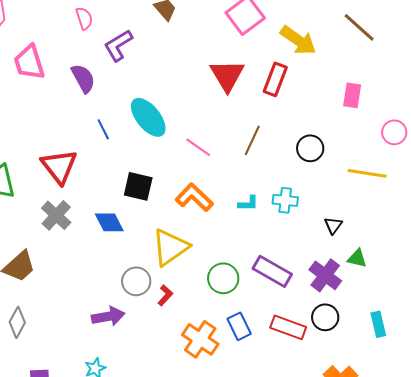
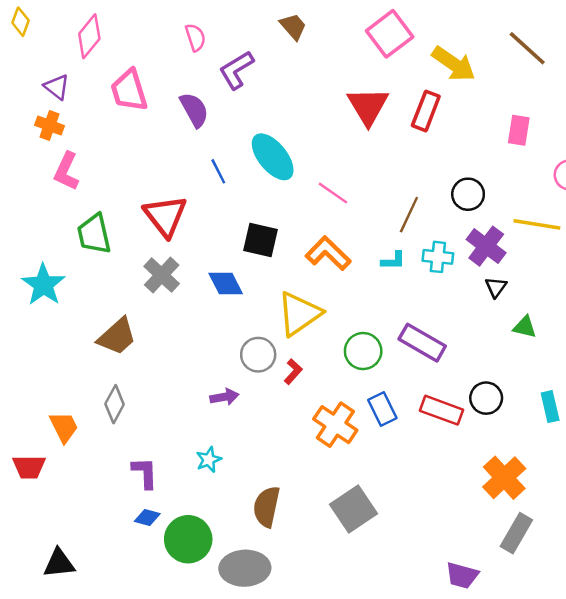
brown line: (252, 140) -> (409, 215), moved
purple cross: (325, 275) -> (486, 246), moved
purple arrow: (108, 316) -> (224, 397), size x0.7

